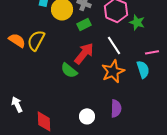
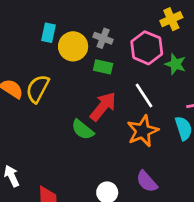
green rectangle: (84, 24) -> (103, 67), turned 40
purple semicircle: (116, 108) -> (147, 181), turned 138

